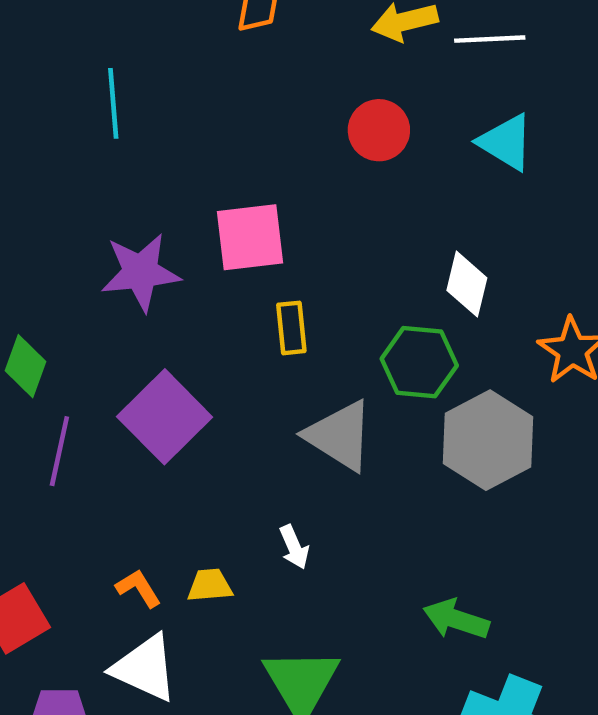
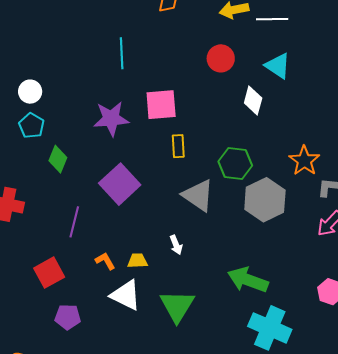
cyan line: (113, 103) -> (122, 53), moved
white diamond: (467, 284) -> (253, 100), moved
purple line: (59, 451) -> (74, 222), moved
green arrow: (456, 619) -> (248, 280), size x1.4
white triangle: (145, 668) -> (126, 295), moved

